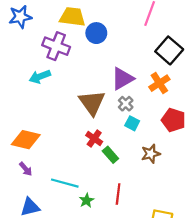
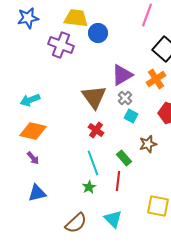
cyan arrow: (40, 77) -> (30, 100), moved
green rectangle: (110, 155) -> (124, 158), moved
cyan line: (65, 183) -> (93, 163), moved, turned 55

